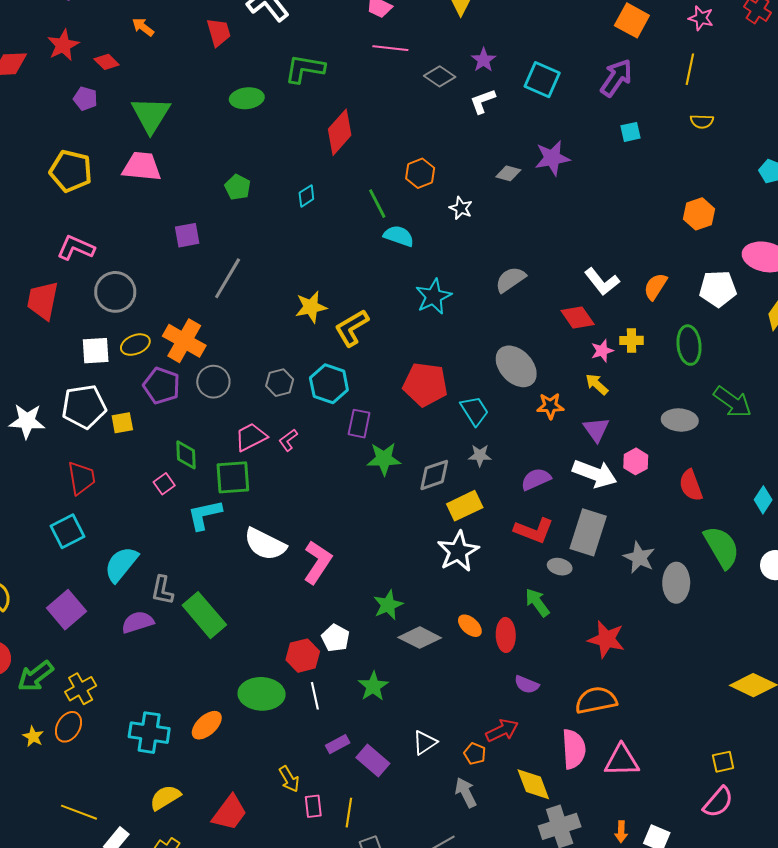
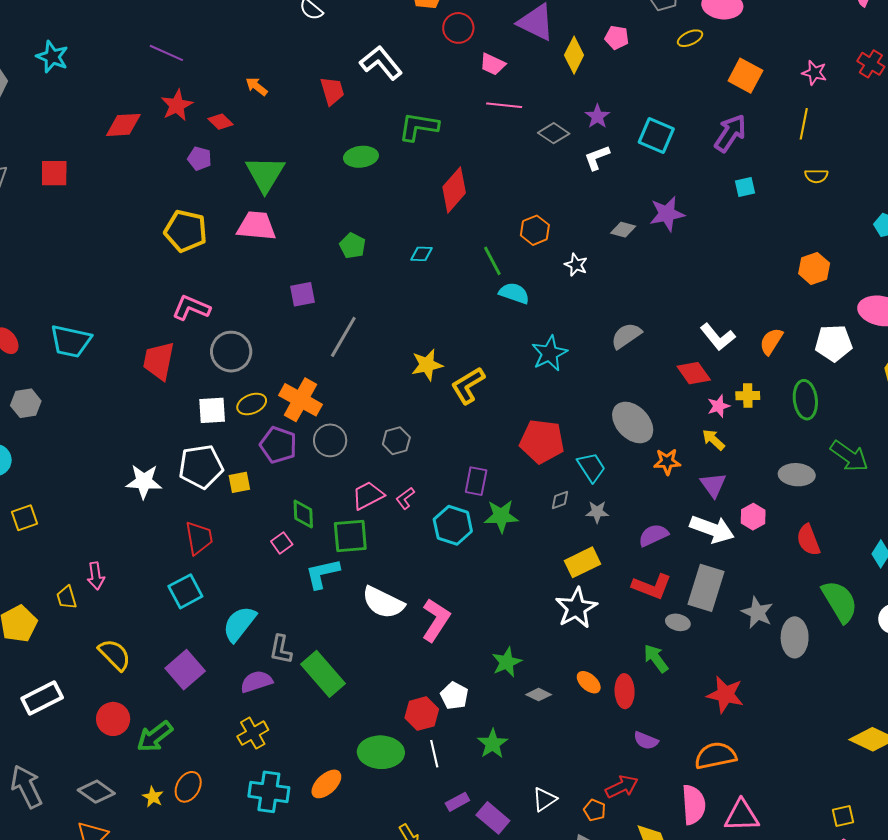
cyan diamond: (306, 196) -> (421, 254), turned 35
cyan hexagon: (329, 384) -> (453, 525), moved
gray diamond: (434, 475) -> (560, 500), moved, size x0.6
gray diamond: (420, 638) -> (539, 695), size x0.6
yellow cross: (81, 689) -> (253, 733), moved

